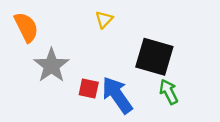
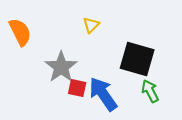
gray star: (51, 65) -> (61, 67), moved

